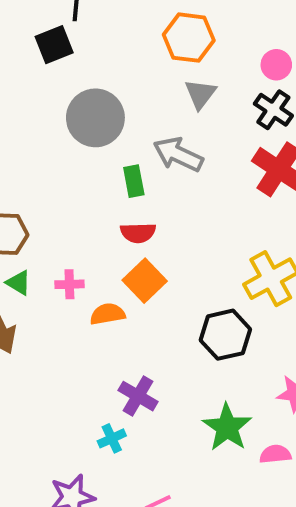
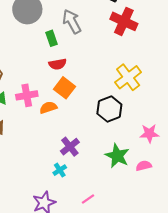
gray arrow: (178, 154) -> (72, 21), turned 45
pink cross: (69, 284) -> (27, 95), size x1.5
purple cross: (138, 396) -> (70, 147), turned 30

